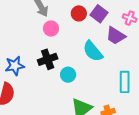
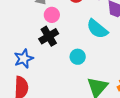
black cross: (48, 59) -> (49, 36), moved

